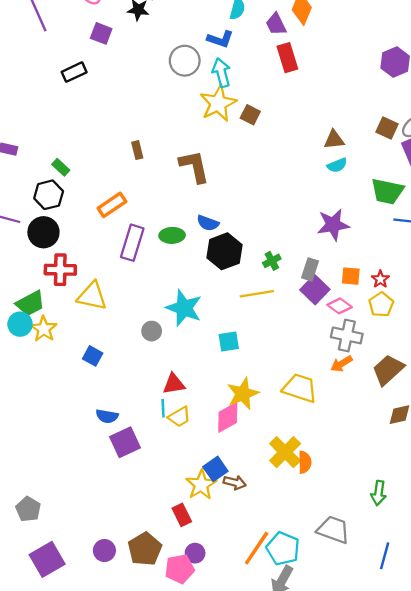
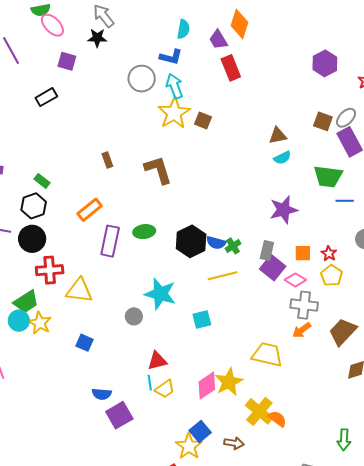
blue semicircle: (208, 223) -> (216, 243), moved
yellow star: (243, 394) -> (229, 382), moved
orange semicircle: (305, 462) -> (277, 419), turned -48
brown arrow: (235, 483) -> (234, 443), moved

